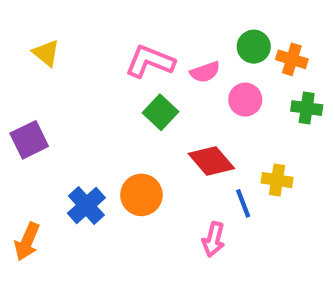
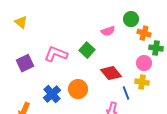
yellow triangle: (46, 53) -> (21, 22), moved
orange cross: (292, 59) -> (144, 33), moved
pink L-shape: (150, 61) -> (56, 54), moved
pink circle: (245, 100) -> (144, 63), moved

